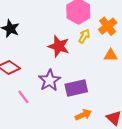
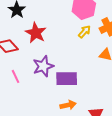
red star: (59, 46) -> (36, 33), moved

